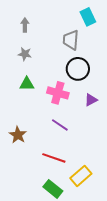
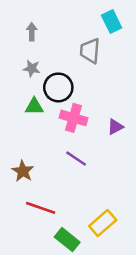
black circle: (78, 69) -> (58, 87), moved
red line: (54, 158) -> (41, 208), moved

